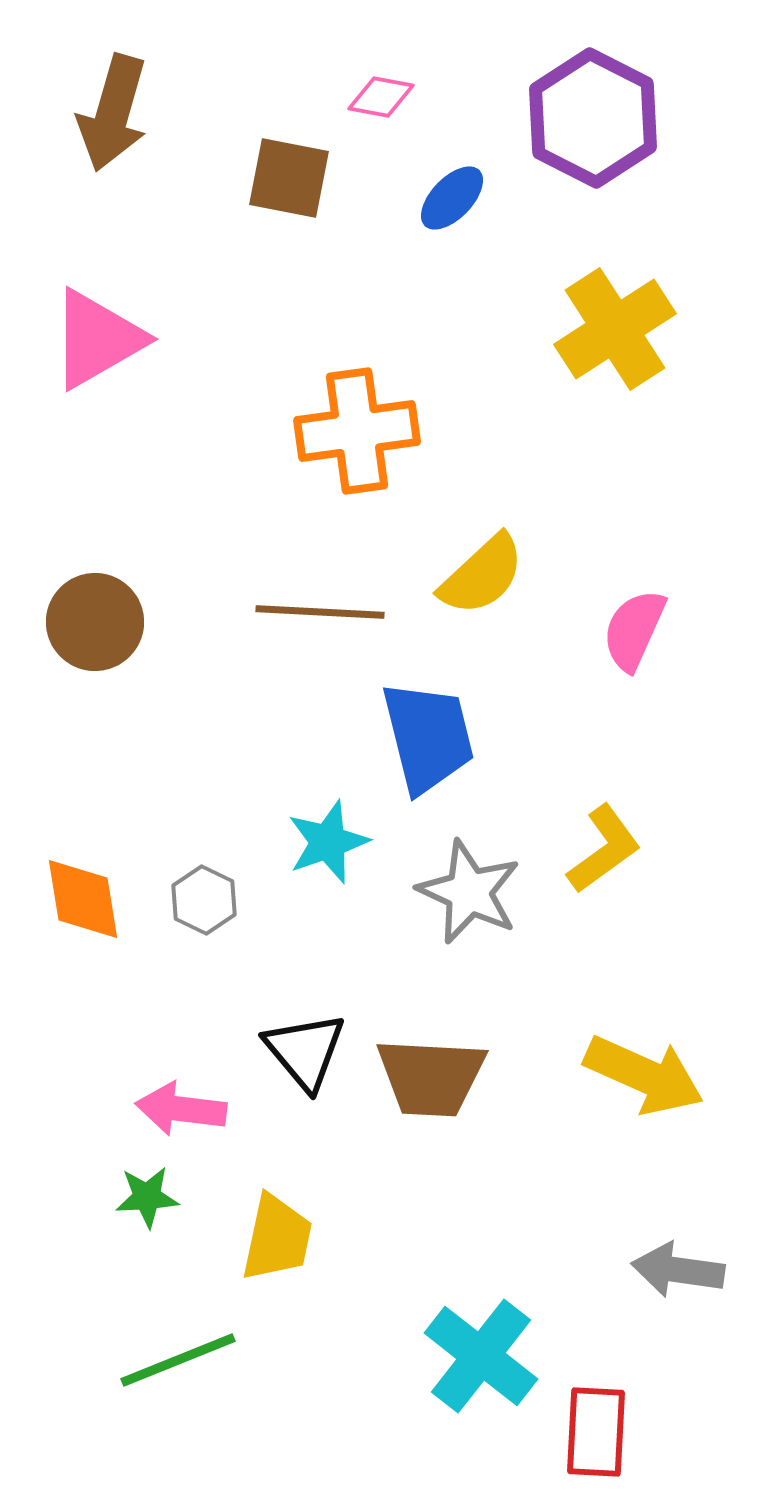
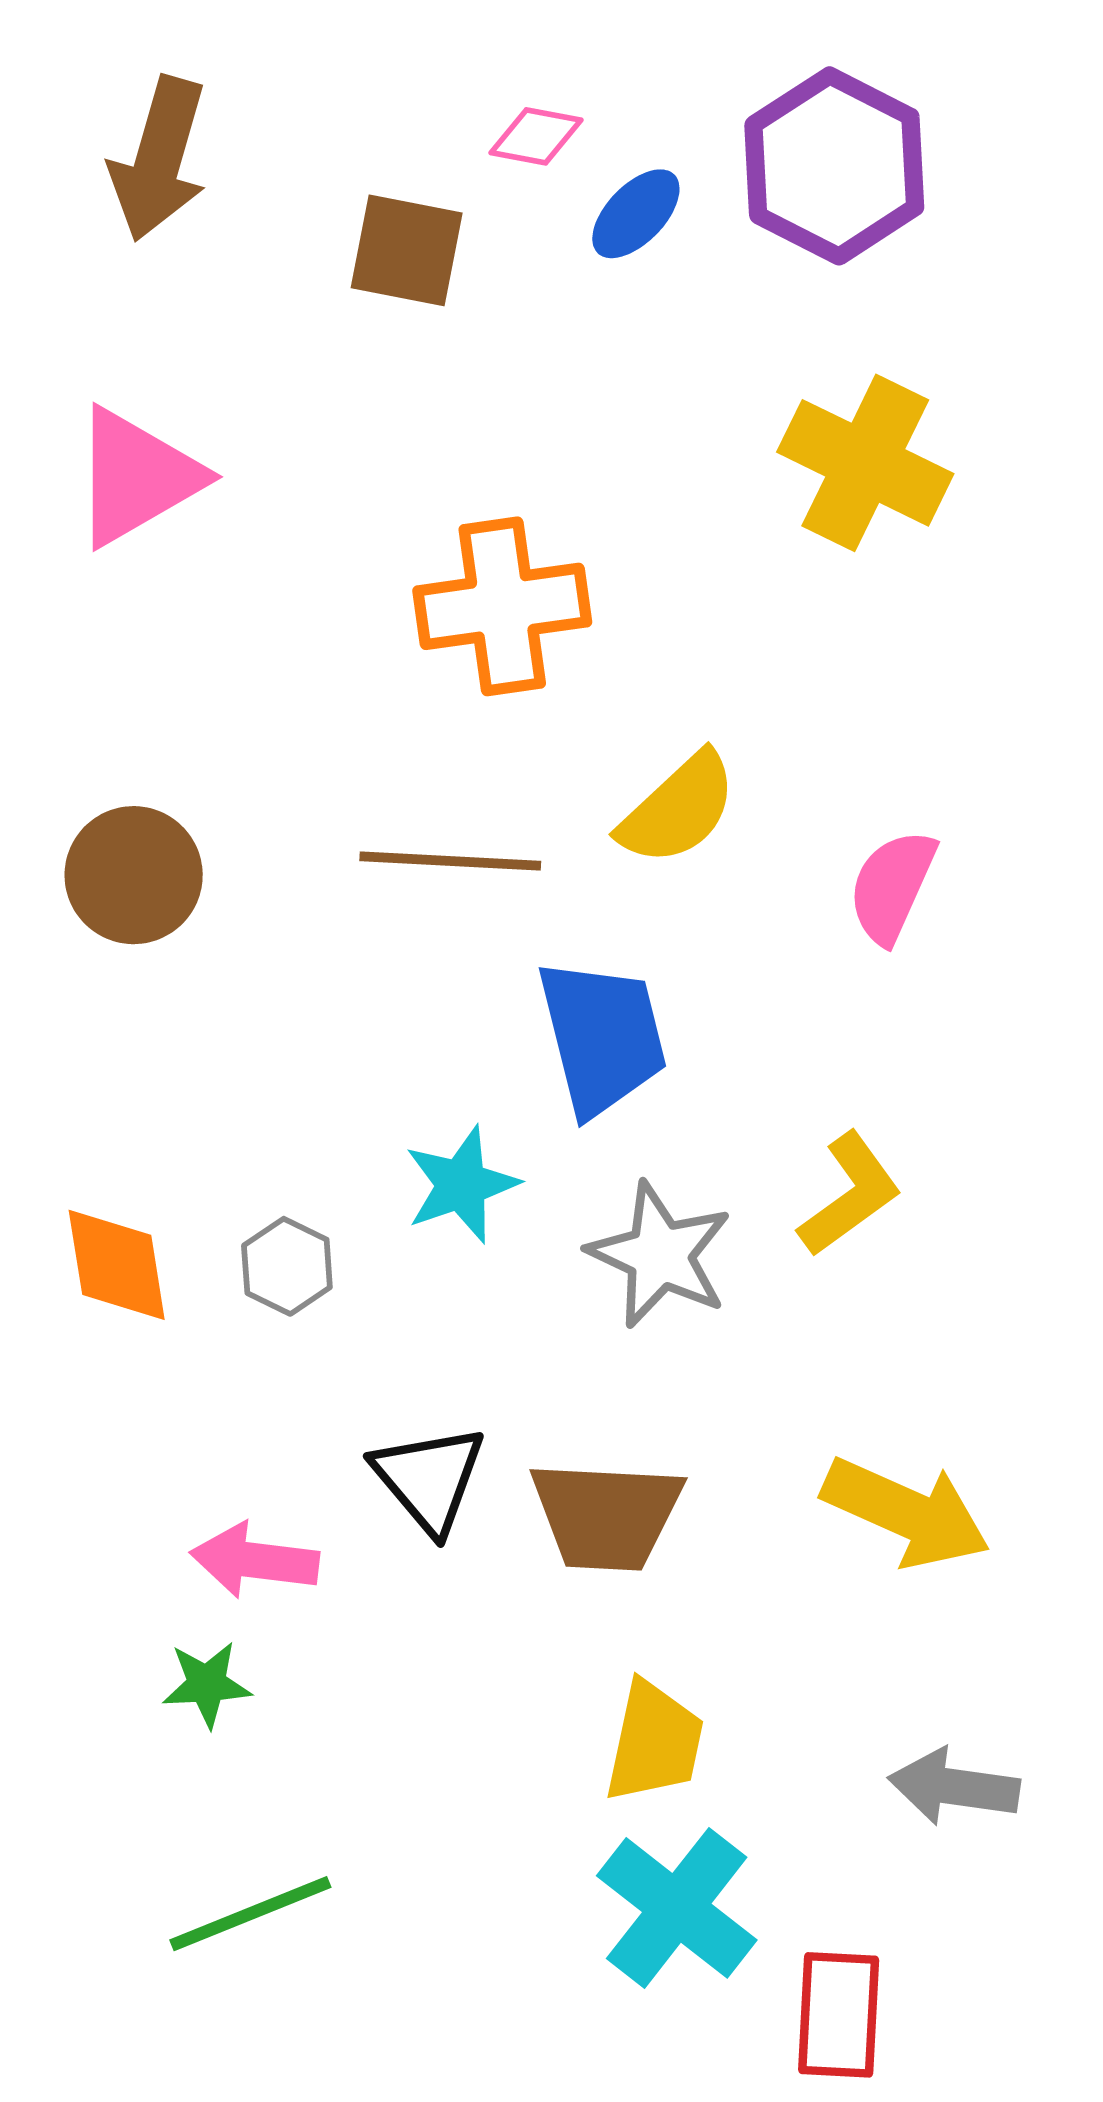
blue ellipse: (452, 198) -> (636, 214), moved
yellow cross: (615, 329) -> (865, 463), turned -31
yellow trapezoid: (277, 1238) -> (654, 1742), moved

